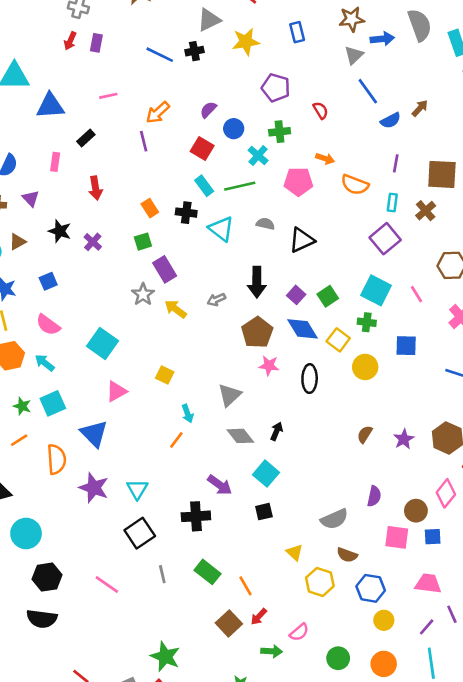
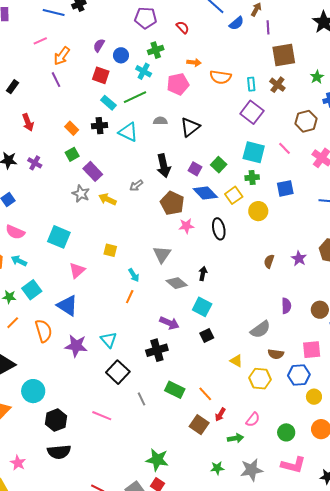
pink line: (108, 96) -> (40, 41), moved
purple line: (396, 163) -> (268, 27), moved
yellow square: (338, 340) -> (234, 195), turned 30
pink square: (397, 537) -> (312, 350), moved

